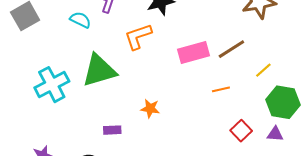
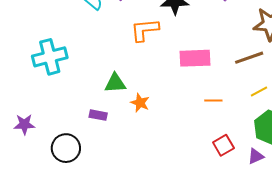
brown line: (231, 49) -> (249, 58), moved
green triangle: (99, 70) -> (115, 83), moved, size x0.6
purple triangle: (275, 134) -> (256, 156), turned -42

